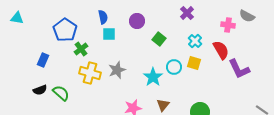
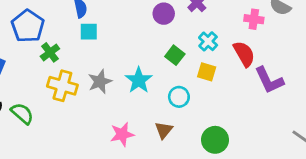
purple circle: (137, 21) -> (164, 14), moved
green square: (159, 39) -> (175, 55), moved
cyan circle: (174, 67) -> (179, 97), moved
cyan star: (153, 77) -> (139, 80), moved

